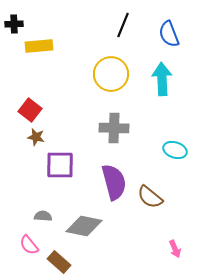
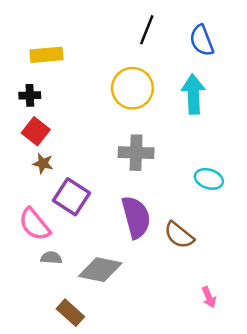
black cross: (14, 24) -> (30, 95), moved
purple square: (60, 165) -> (72, 197), turned 32
pink semicircle: (29, 245) -> (35, 224), moved, size x1.4

